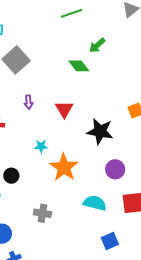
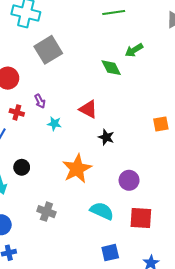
purple arrow: (28, 102) -> (40, 101), moved, turned -32
red triangle: (64, 109) -> (88, 109), turned -42
black star: (100, 131) -> (106, 137), moved, size x0.6
cyan star: (41, 146) -> (54, 124), moved

